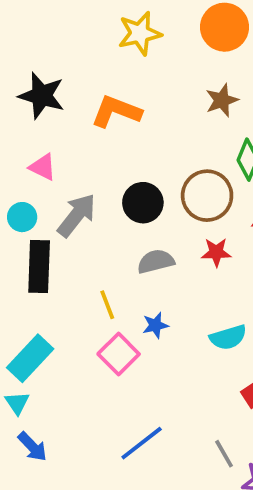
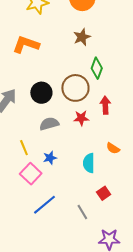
cyan semicircle: (228, 337) -> (89, 163), turned 108
blue line: (142, 443) -> (44, 205), moved
gray line: (224, 454) -> (82, 212), moved

